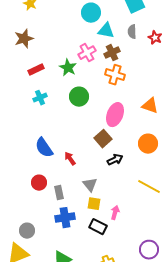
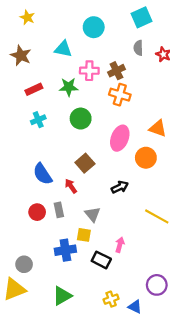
cyan triangle: (106, 31) -> (63, 49), moved
brown star: (24, 39) -> (21, 55), turned -30
pink cross: (87, 53) -> (89, 71), turned 30
green star: (68, 68) -> (69, 87), turned -30
brown square: (103, 139) -> (85, 163), moved
orange circle: (148, 144) -> (146, 158), moved
gray rectangle: (59, 193) -> (59, 210), moved
yellow square: (94, 204) -> (84, 235), moved

